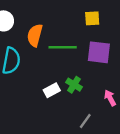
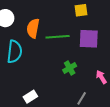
green cross: (74, 85) -> (70, 68), turned 32
white rectangle: (52, 90) -> (30, 97), moved

